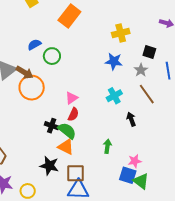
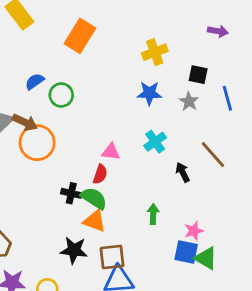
brown line: (147, 94) -> (213, 155), moved
pink triangle: (72, 98) -> (111, 152), moved, turned 48

